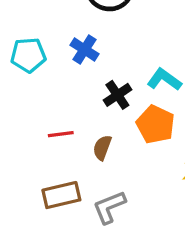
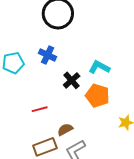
brown semicircle: (102, 148) -> (65, 129), moved, turned 49

